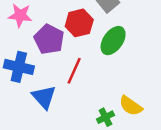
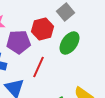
purple pentagon: (49, 39) -> (18, 42), turned -30

